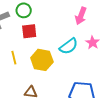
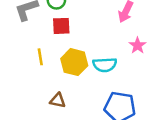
cyan semicircle: (69, 46) -> (105, 65), moved, turned 30

